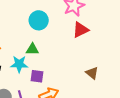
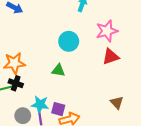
cyan star: (19, 64) -> (40, 104), moved
purple square: (37, 76) -> (58, 109), moved

